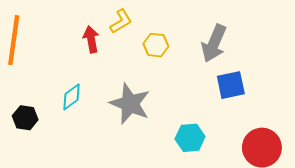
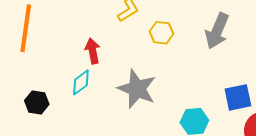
red arrow: (91, 39) -> (93, 51), moved
blue square: (231, 85) -> (238, 97), moved

